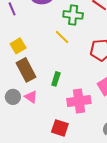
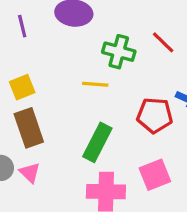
yellow line: (62, 37) -> (95, 84), turned -49
green rectangle: (56, 79) -> (97, 142), moved, size x1.6

